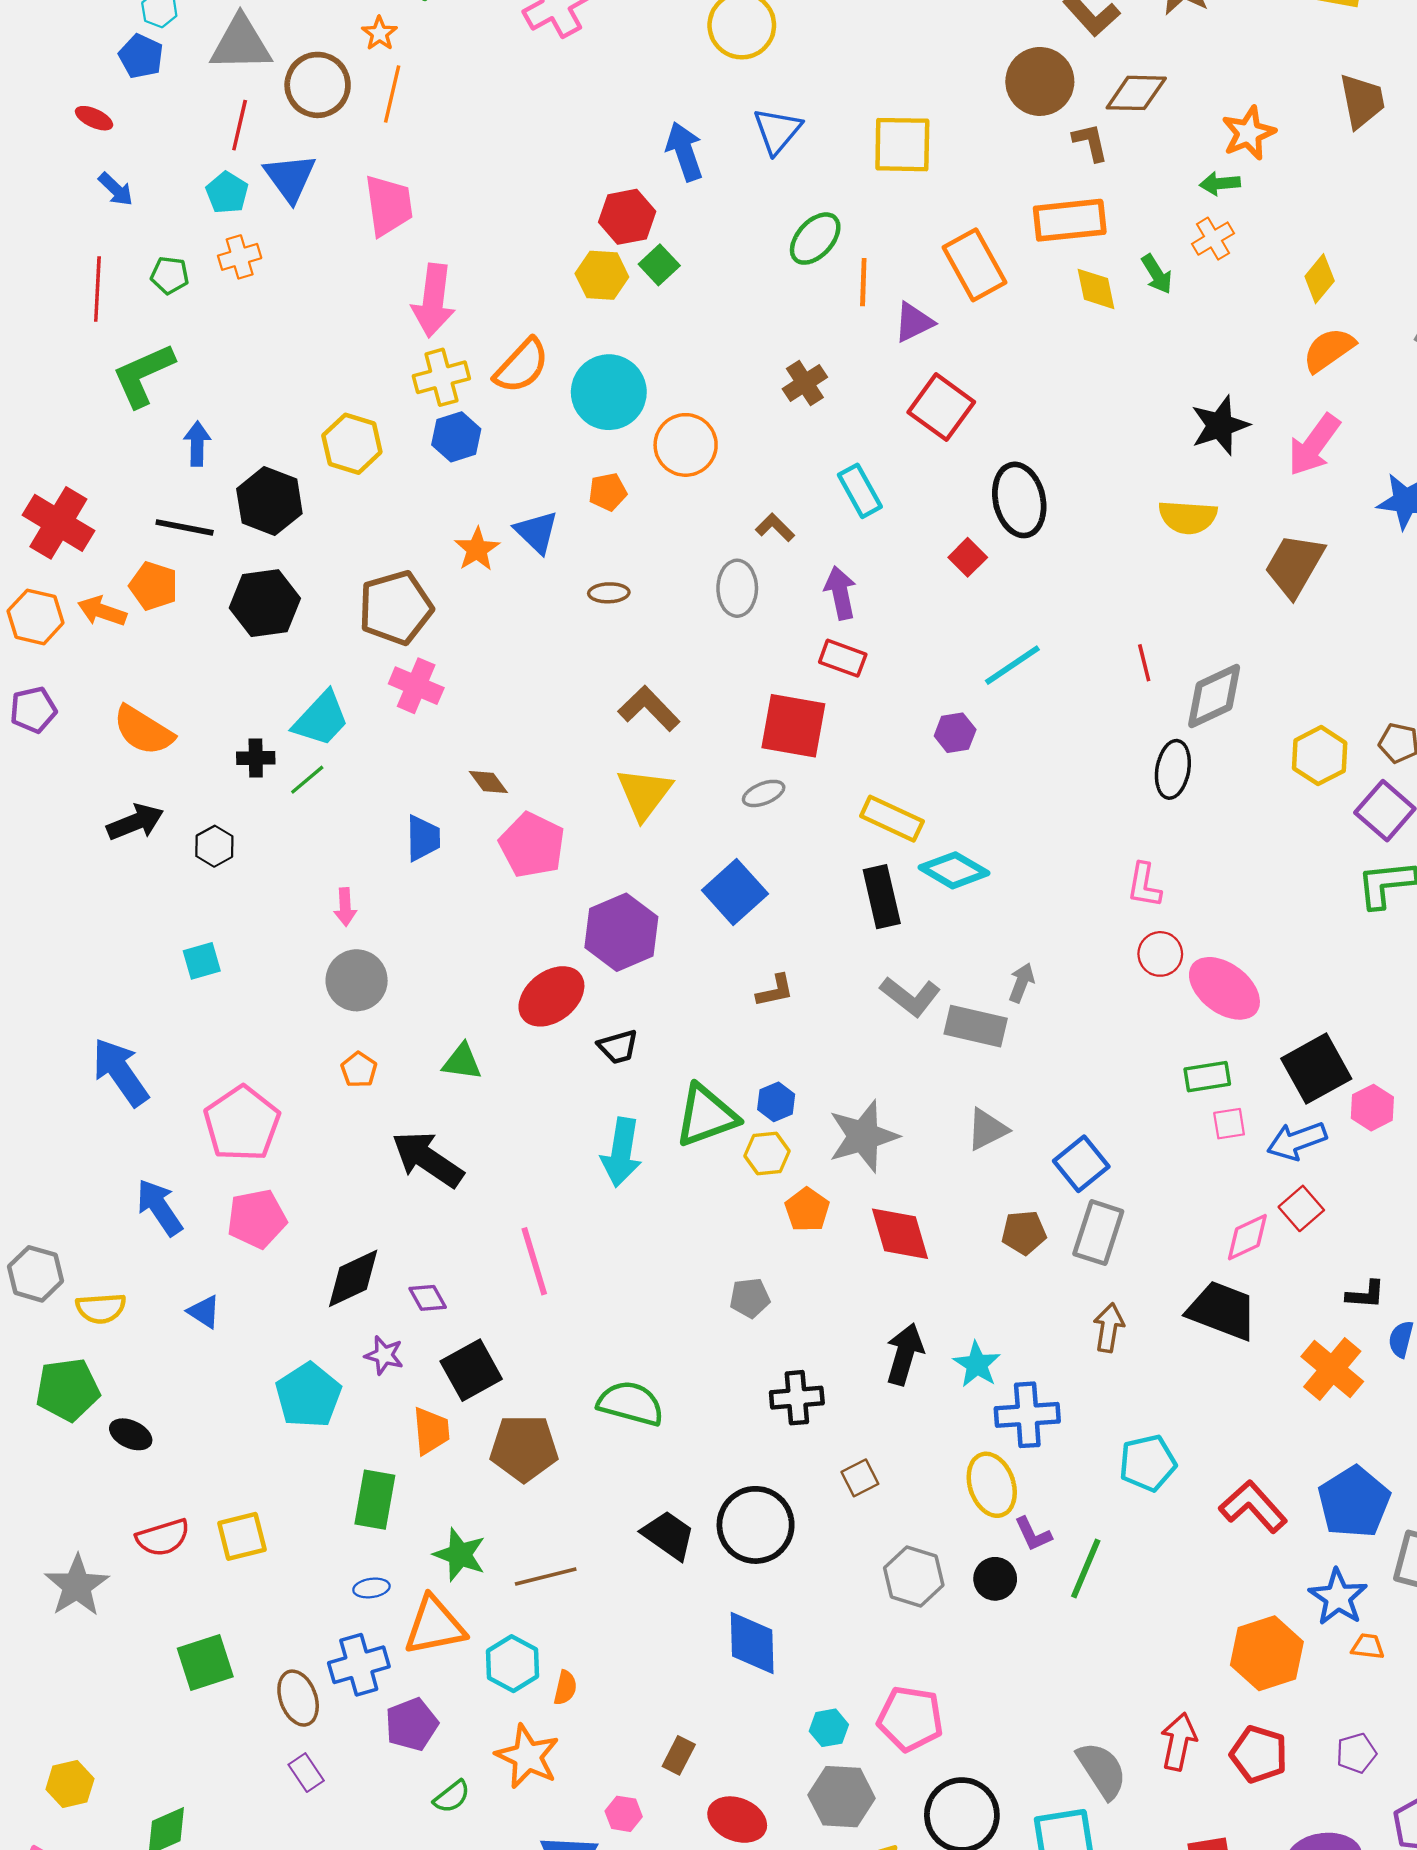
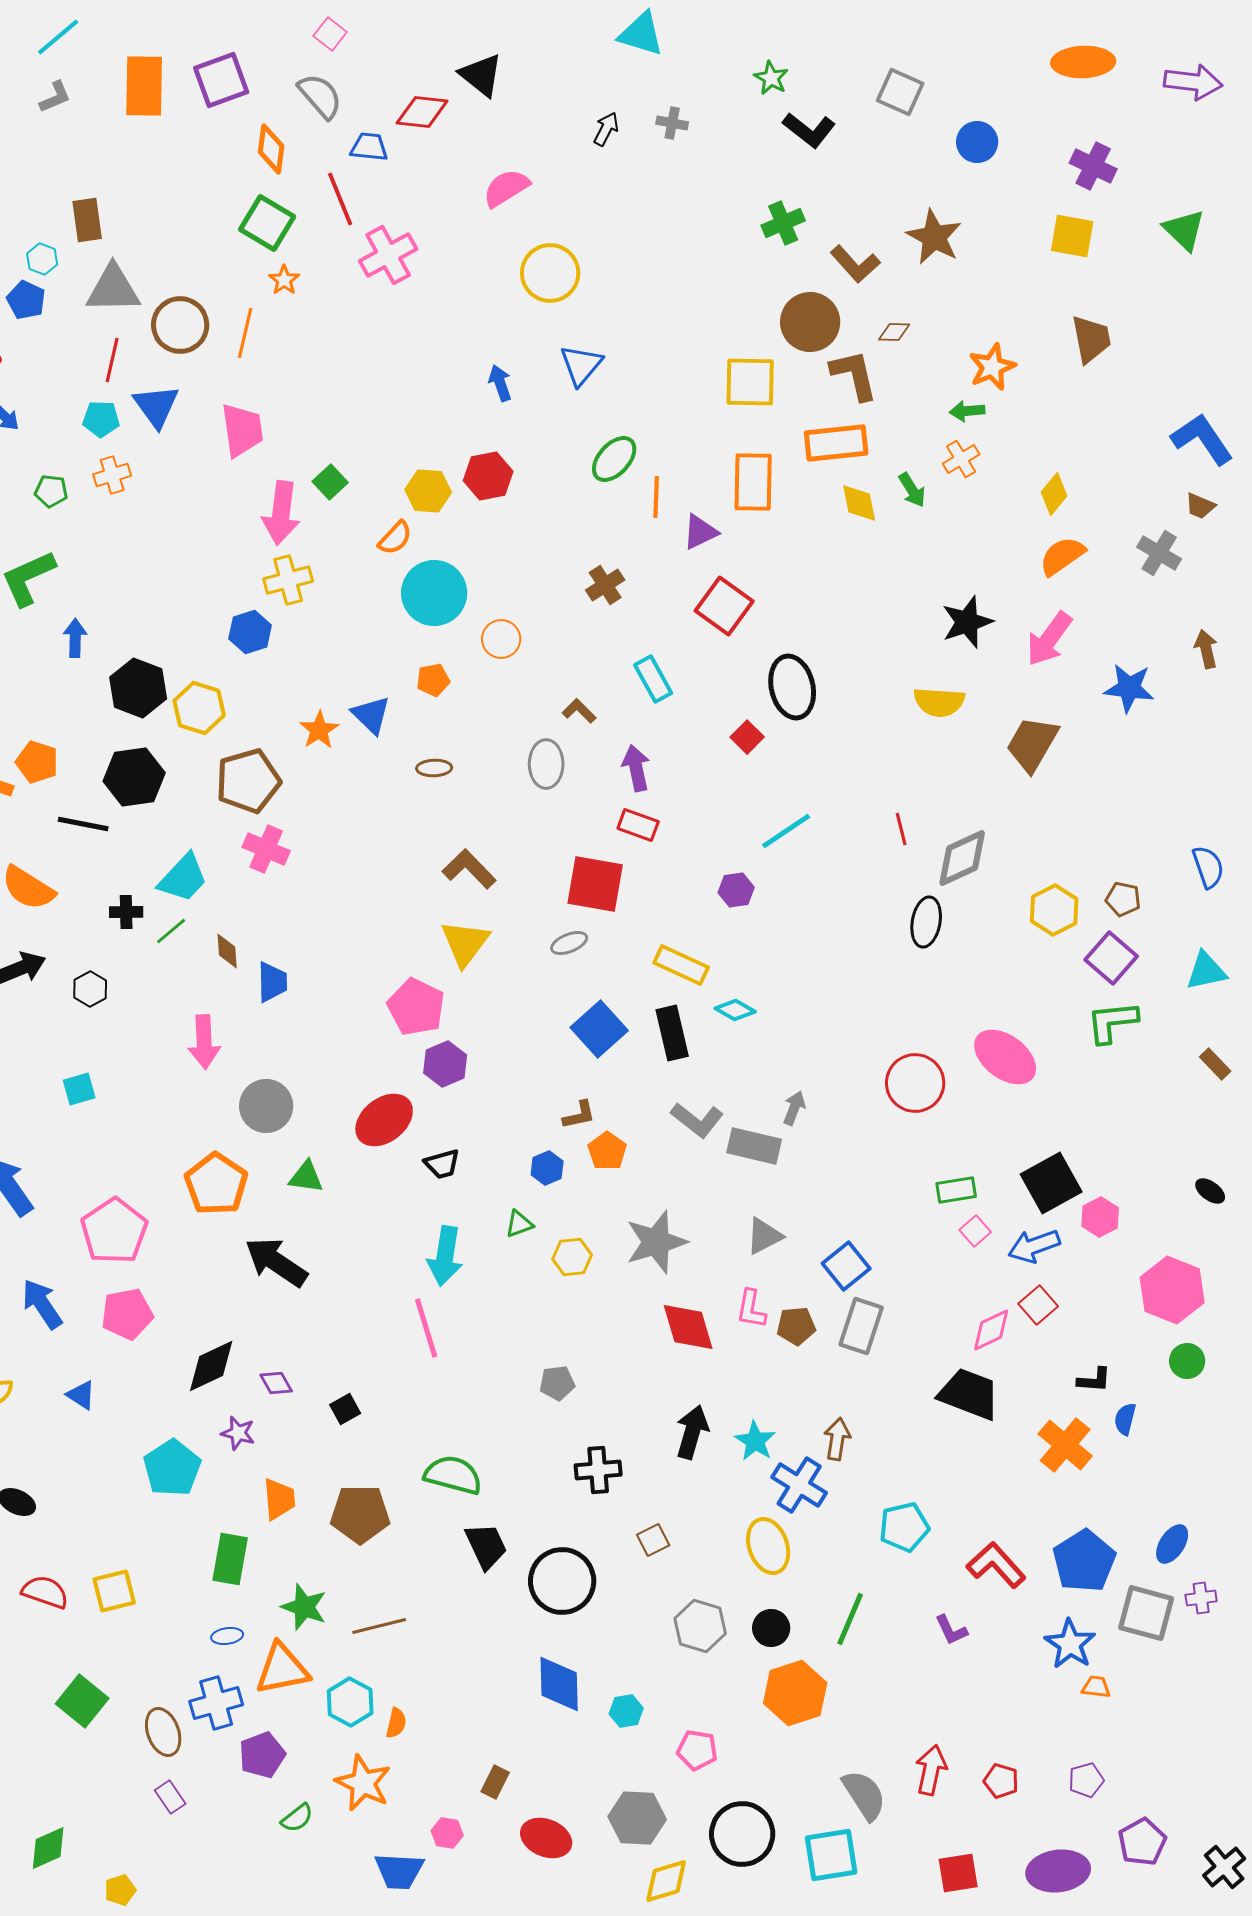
orange star: (379, 33) -> (284, 280), moved
brown diamond: (1136, 93) -> (894, 332), size x0.6
brown L-shape: (1090, 142) -> (854, 375), size x1.5
yellow square: (902, 145) -> (750, 382), moved
blue arrow: (684, 151) -> (500, 383), size x0.7
cyan pentagon: (227, 193) -> (101, 419), turned -30
red hexagon: (627, 217) -> (488, 476), moved
green square: (659, 265) -> (330, 482), moved
orange rectangle: (975, 265) -> (753, 482), turned 30
orange semicircle: (522, 366) -> (395, 538), moved, size x0.7
blue hexagon: (456, 437) -> (250, 632), moved
yellow hexagon: (352, 444) -> (199, 708), moved
orange circle: (686, 445) -> (501, 639), size x0.7
black line: (185, 527) -> (83, 824), moved
brown diamond: (488, 782) -> (227, 951), moved, turned 33
pink pentagon: (532, 845) -> (416, 1007), moved
cyan diamond: (954, 870) -> (735, 1010), size x0.7
pink L-shape: (1144, 885) -> (751, 1309), moved
blue square: (735, 892) -> (599, 1029), moved
pink arrow: (345, 907) -> (204, 1042), size x1.6
purple hexagon: (621, 932) -> (445, 1064), size x0.7
red circle: (1160, 954) -> (915, 1083), size x1.5
gray circle: (357, 980) -> (266, 1106), moved
pink ellipse: (1224, 988) -> (1005, 1057), moved
orange pentagon: (359, 1070) -> (216, 1184), size x2.0
blue hexagon: (776, 1102) -> (547, 1168), moved
green triangle: (706, 1116) -> (519, 1224), size x0.5
pink square: (1229, 1124) -> (975, 1231), turned -32
orange pentagon: (807, 1210) -> (607, 1151), moved
pink line: (534, 1261) -> (426, 1328), moved
brown arrow: (1109, 1328) -> (837, 1439), moved
black square: (471, 1370) -> (345, 1409), moved, size x0.6
blue cross: (1027, 1415) -> (799, 1485), turned 36
purple L-shape: (1033, 1534) -> (951, 1630), moved
black trapezoid: (668, 1535) -> (486, 1546), moved, turned 30
red semicircle: (163, 1538) -> (45, 1592), turned -144
orange hexagon: (1267, 1653) -> (795, 1693), moved
green square: (205, 1662) -> (82, 1701), turned -33
pink pentagon: (910, 1719) -> (697, 1750), size x0.7
cyan hexagon: (829, 1728) -> (626, 1711), moved
red pentagon: (1259, 1754) -> (1001, 1781), size x0.7

